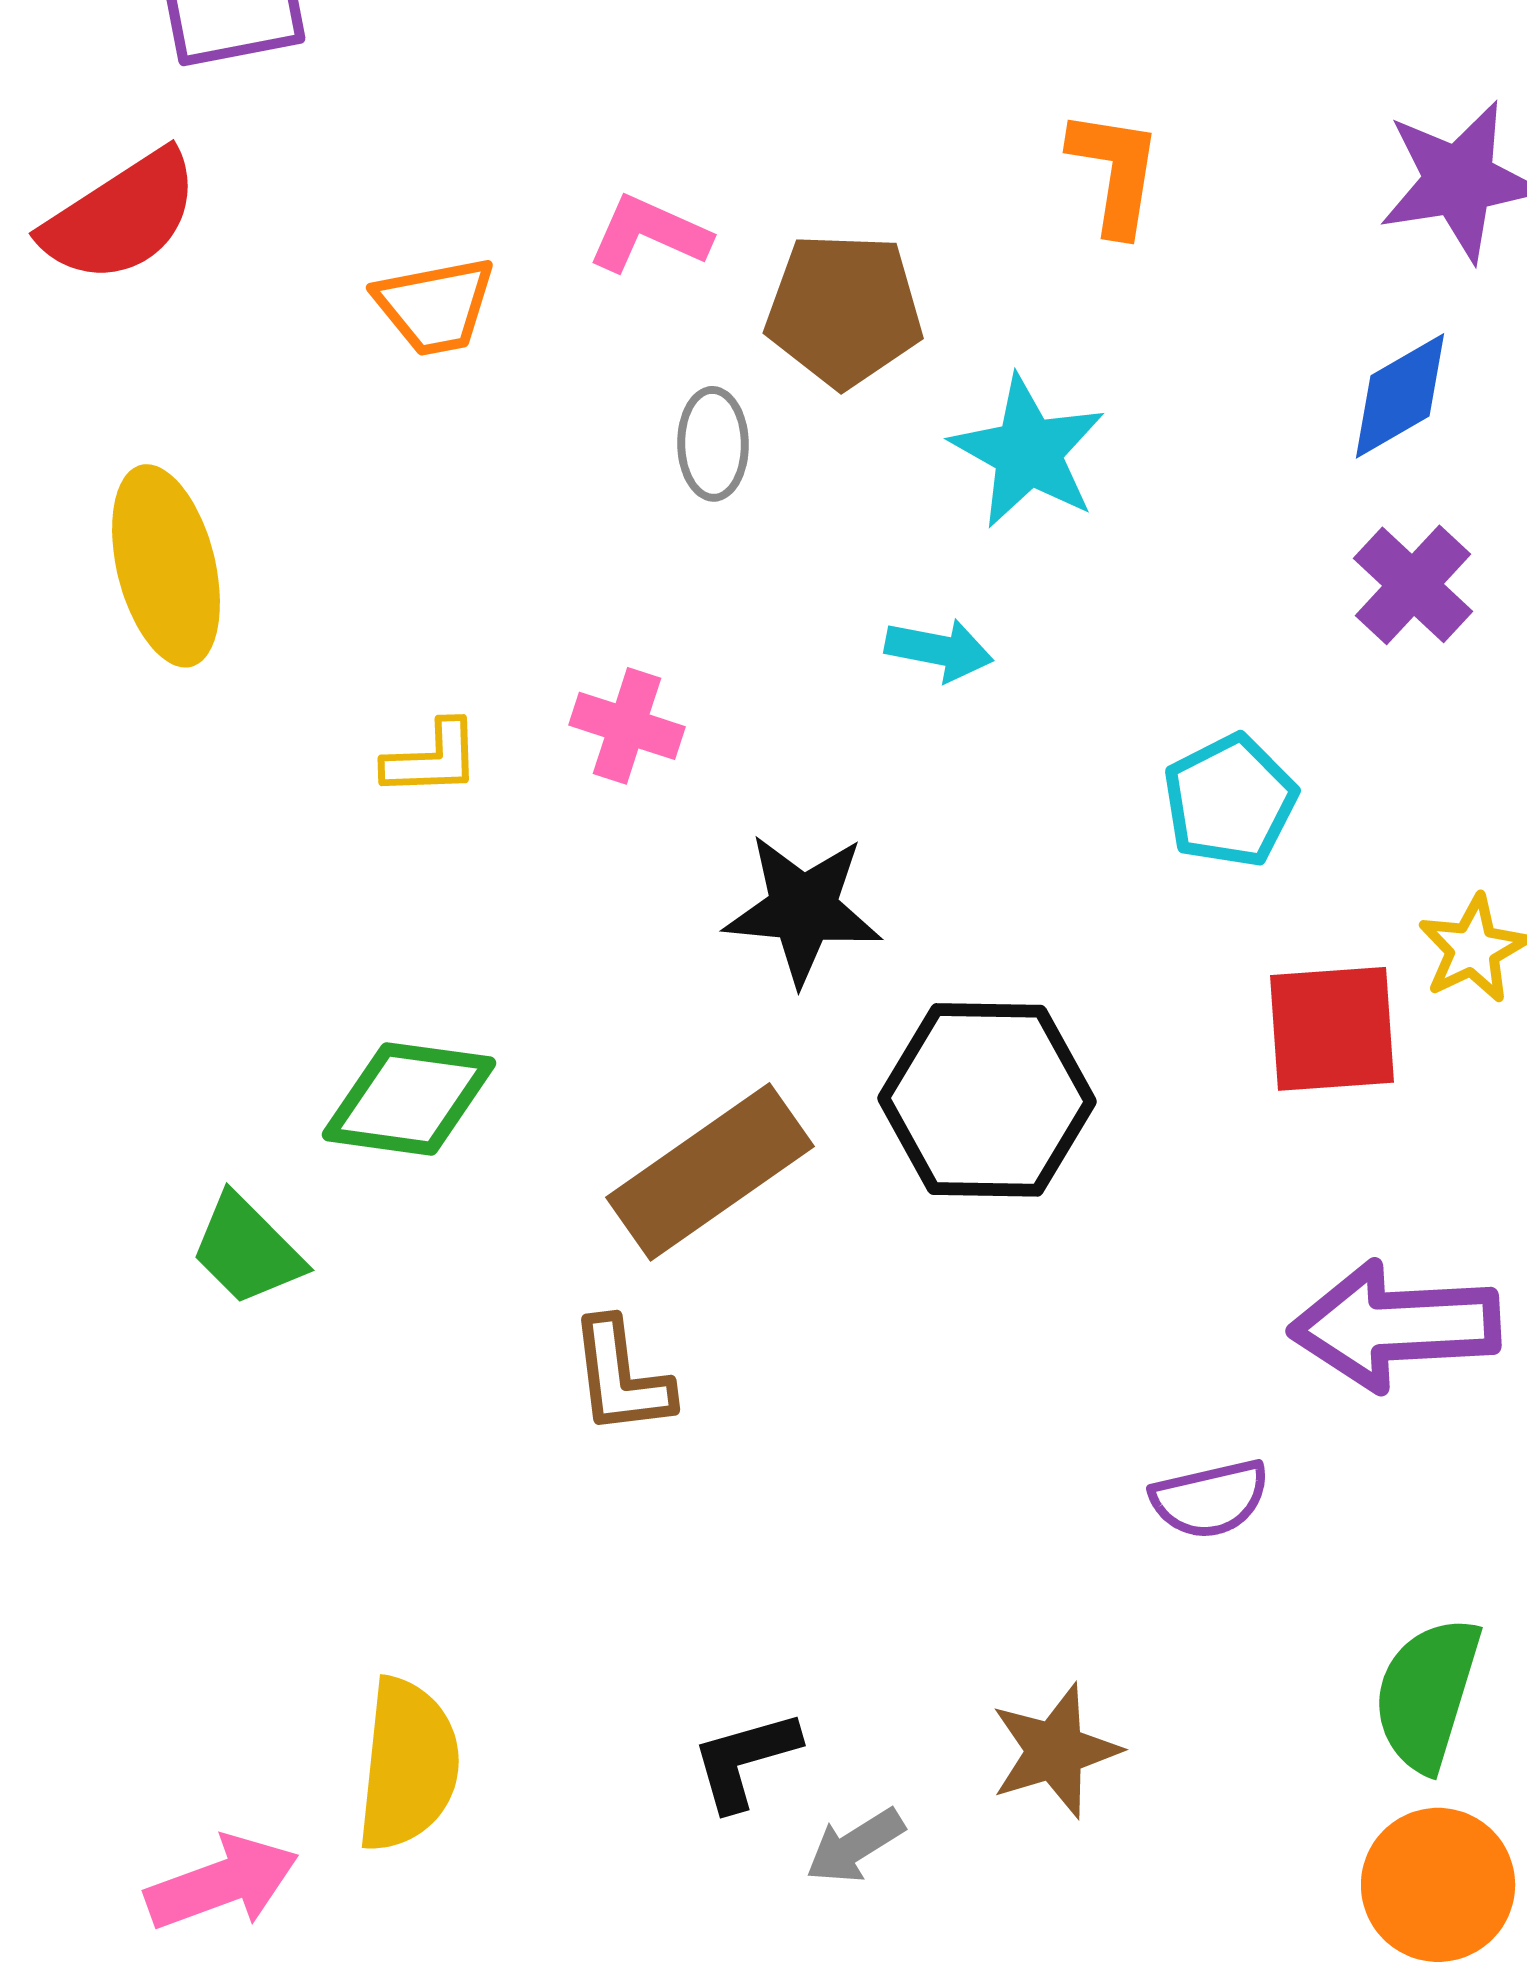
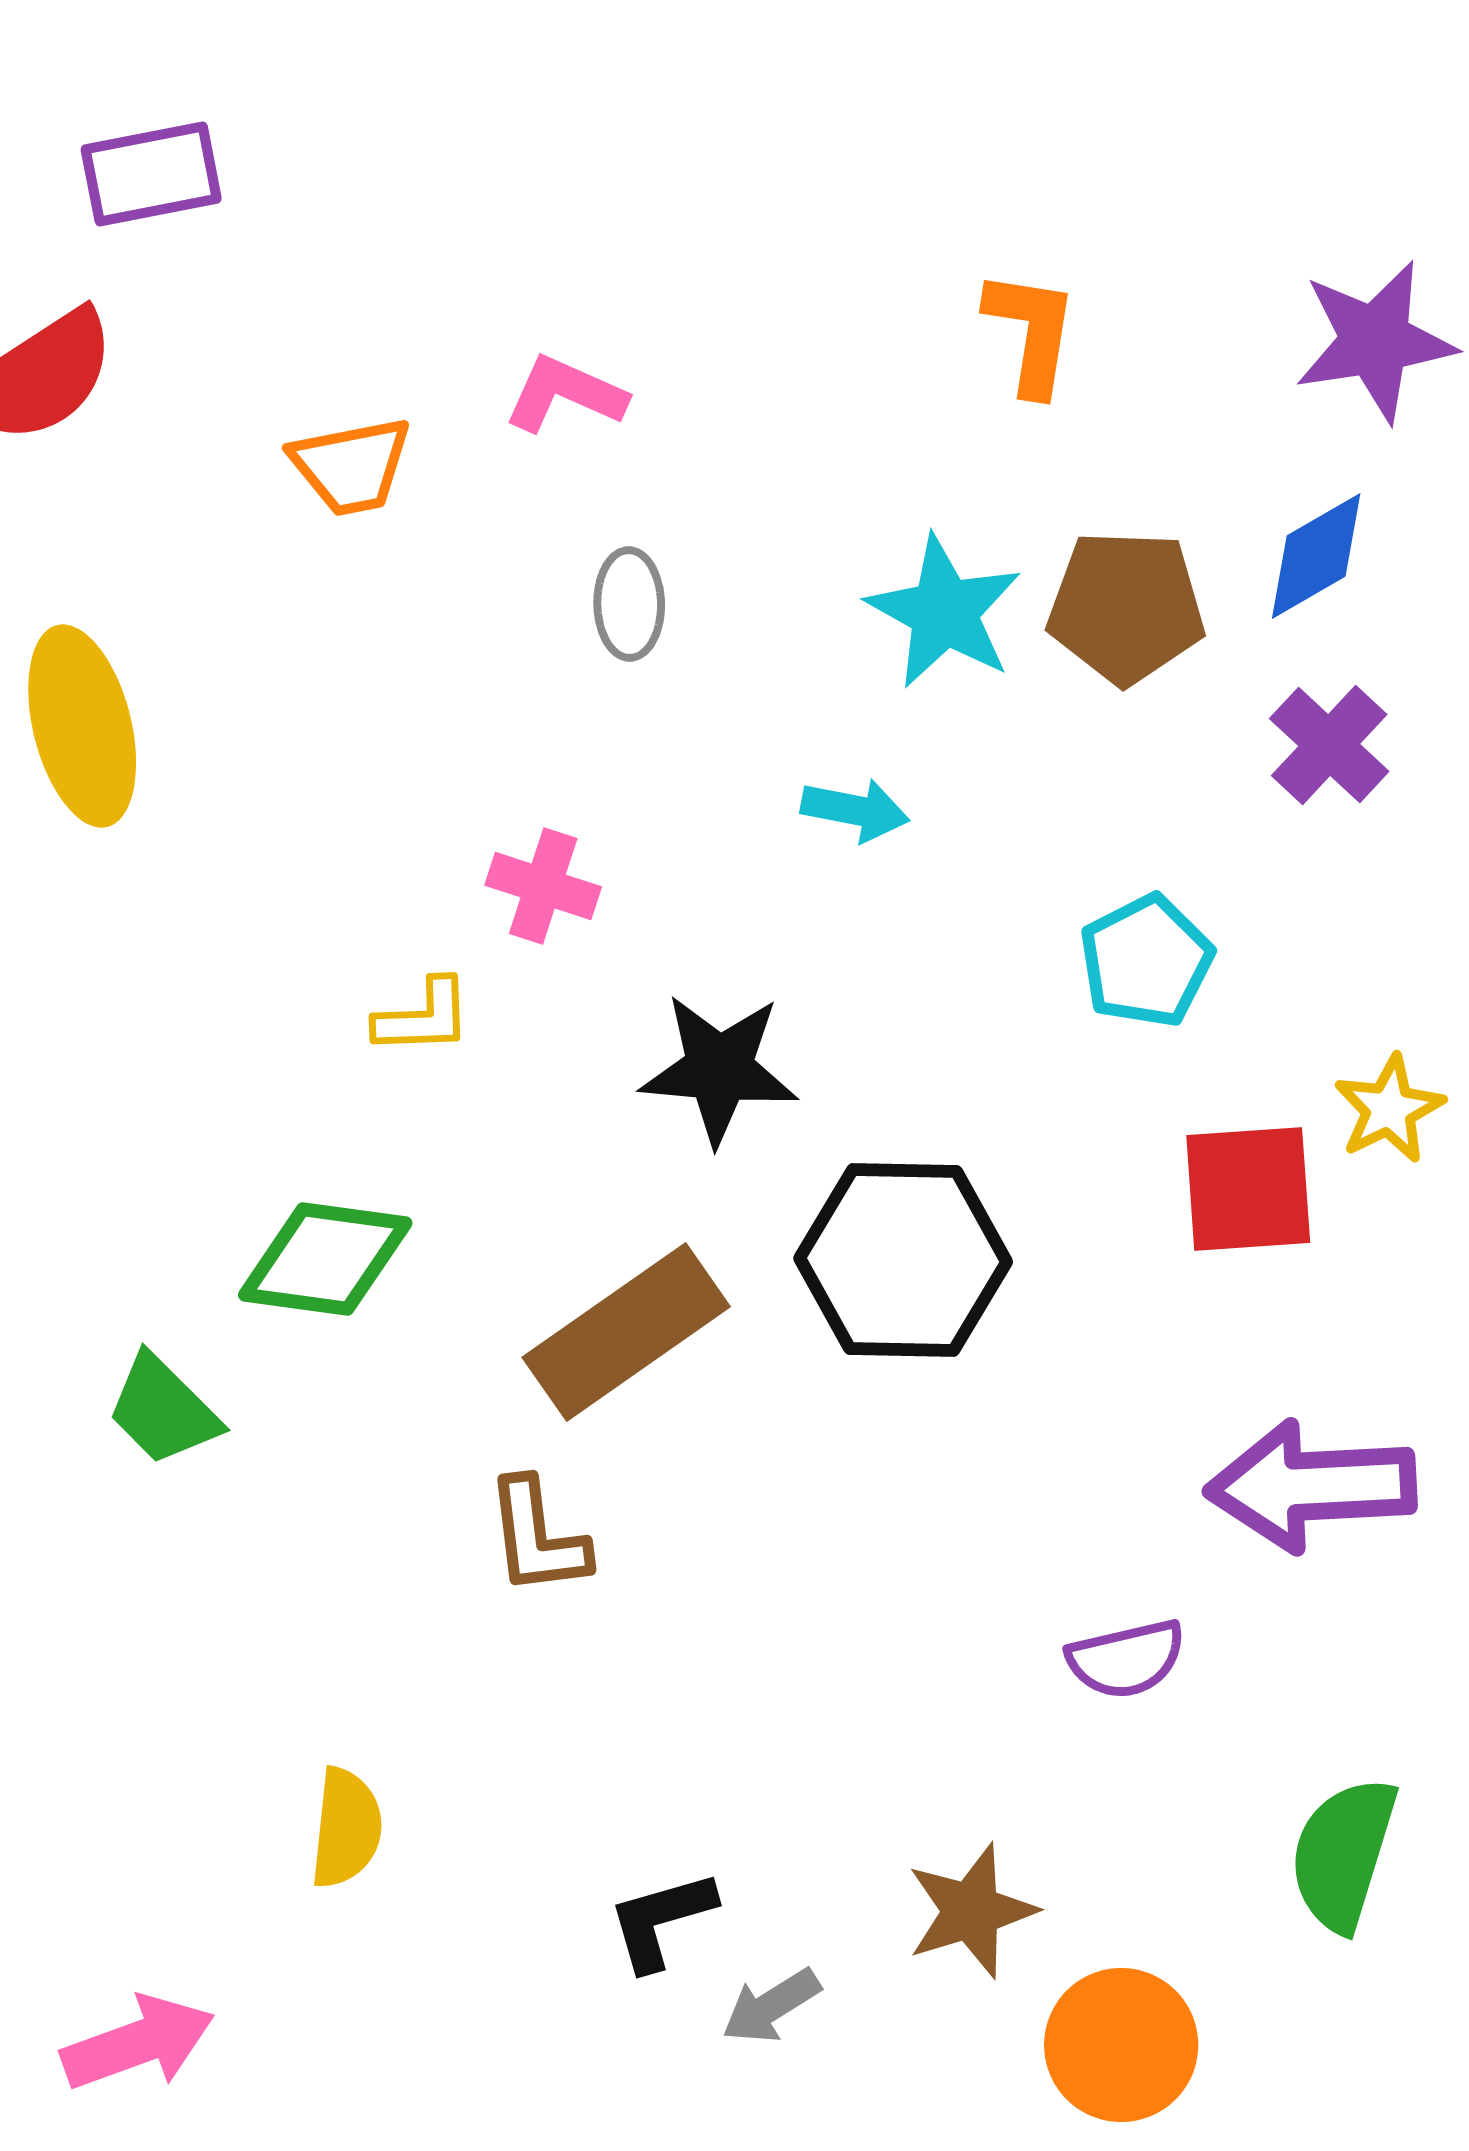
brown pentagon: (844, 310) -> (1126, 607), moved
yellow L-shape: (432, 759) -> (423, 1017), moved
yellow semicircle: (408, 1765) -> (346, 1828), moved, size x0.7
orange circle: (1438, 1885) -> (1121, 2045), moved

